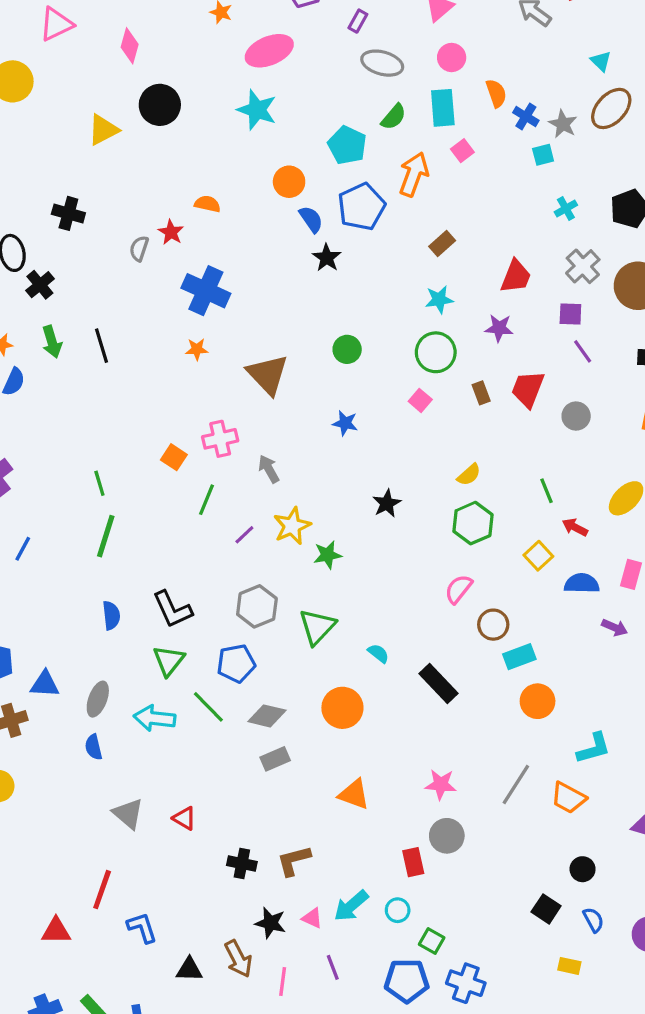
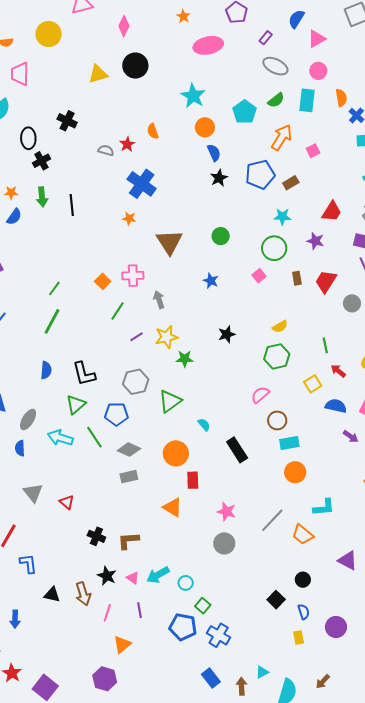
cyan star: (257, 110) -> (193, 96), moved
pink square: (462, 151) -> (313, 151), moved
orange semicircle: (207, 204) -> (153, 131), turned -133
blue pentagon: (361, 207) -> (260, 175), moved
gray semicircle: (139, 249) -> (106, 150), turned 77
green line: (99, 483) -> (54, 288), turned 42
red rectangle: (413, 862) -> (193, 480), moved
yellow rectangle: (569, 966) -> (299, 638), moved, turned 56

